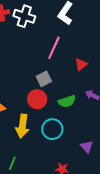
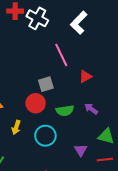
pink line: (54, 48) -> (61, 55), turned -60
yellow arrow: (22, 126) -> (16, 127), size x0.6
purple triangle: (87, 147) -> (81, 150), moved

